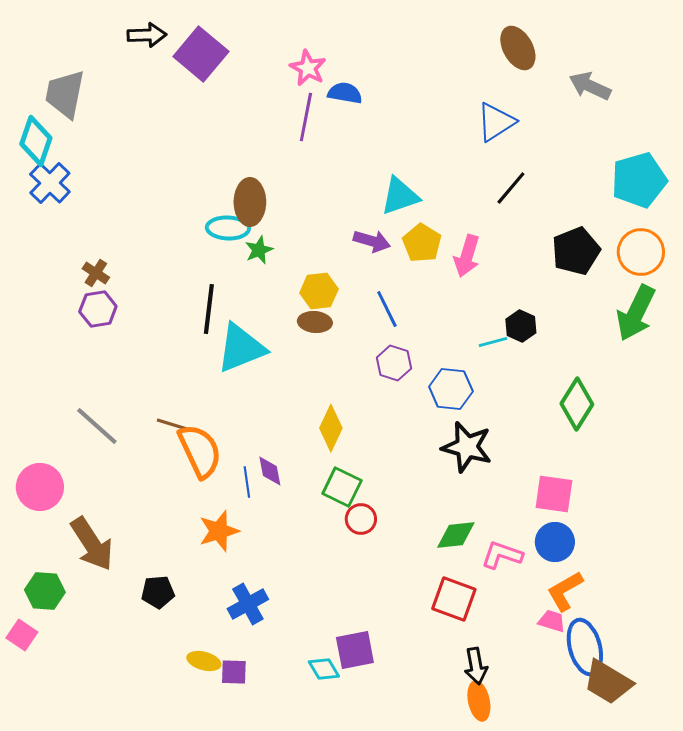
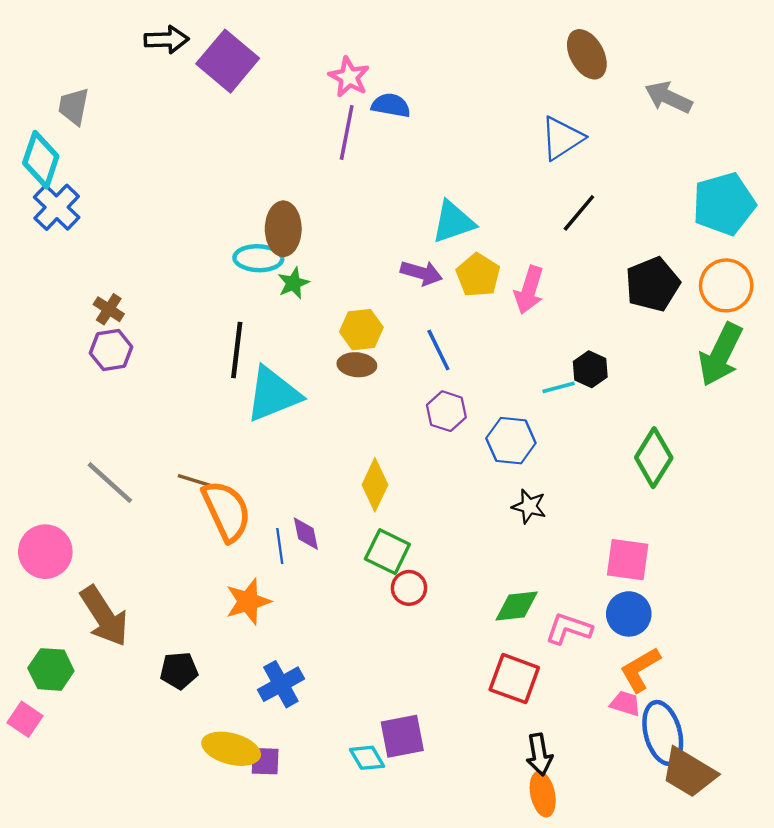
gray trapezoid: (65, 94) -> (74, 106), size x0.7
black star: (467, 447) -> (529, 506), size x0.6
yellow ellipse: (204, 661) -> (231, 749), size x1.5

